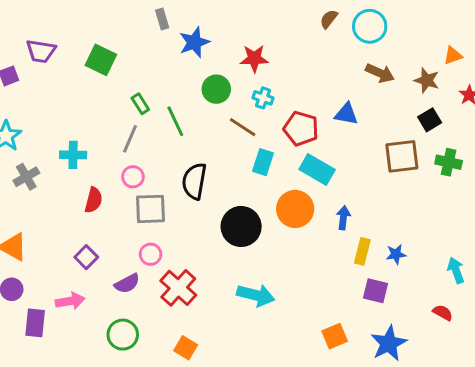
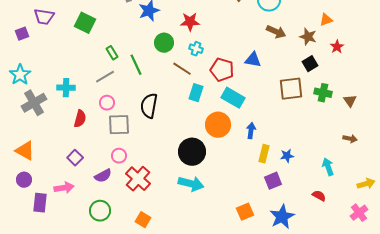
gray line: (130, 139) -> (105, 77), turned 36
gray cross: (26, 177) -> (34, 103), size x1.4
black circle: (241, 226) -> (192, 152), moved
purple square: (376, 291) -> (273, 181), turned -36

